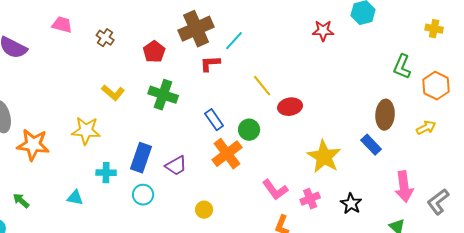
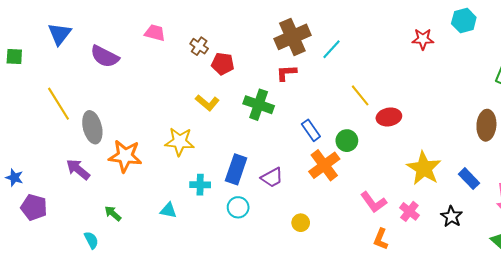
red pentagon: (154, 52) -> (223, 64), moved, turned -30
red L-shape: (210, 64) -> (286, 73), moved
blue rectangle: (371, 145) -> (469, 179), moved
pink cross: (310, 199) -> (409, 211), turned -30

